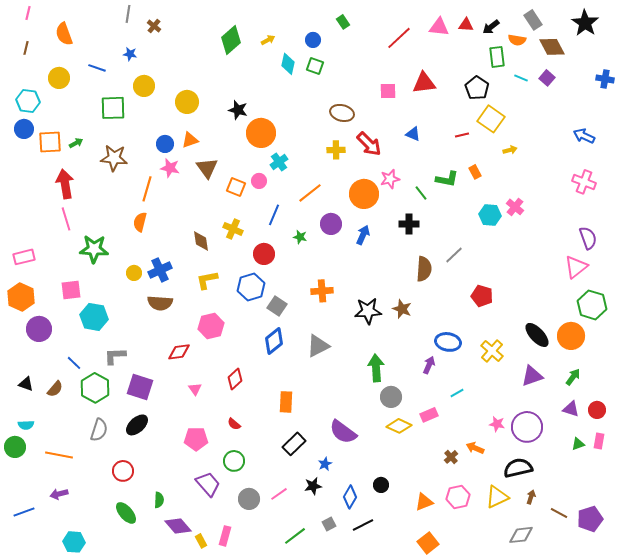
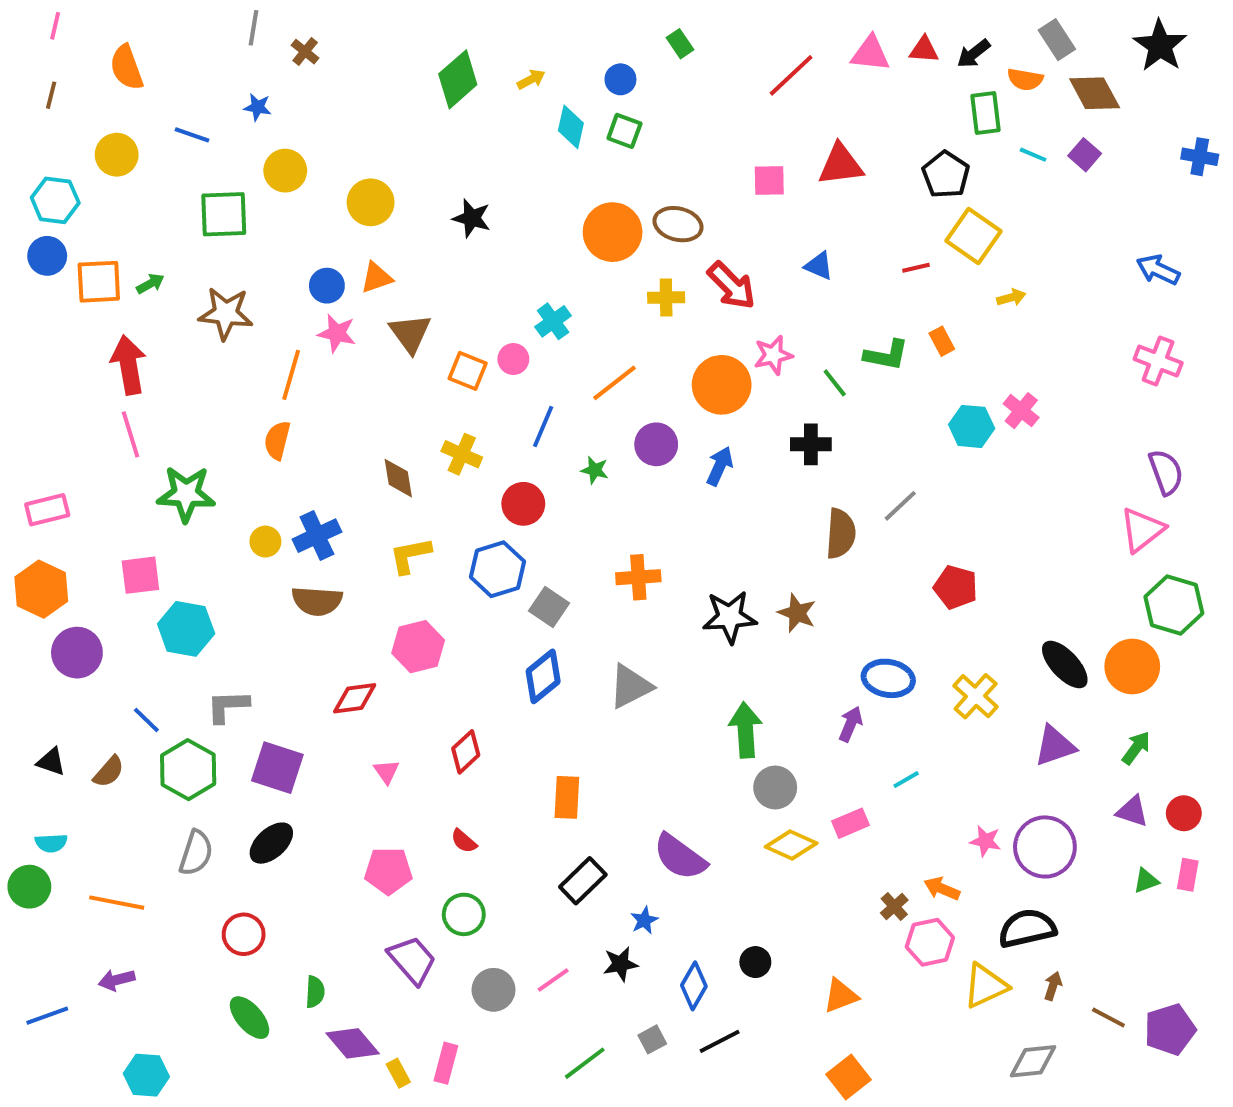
orange circle: (261, 133) -> (613, 232), moved
pink hexagon: (458, 497) -> (930, 942), moved

